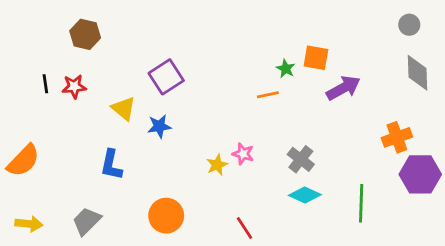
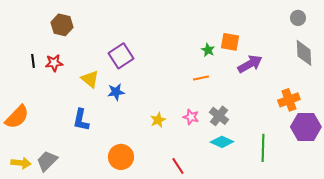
orange line: (268, 95) -> (201, 78), moved
pink star: (243, 154) -> (191, 117), moved
gray trapezoid: (87, 221) -> (47, 161), moved

